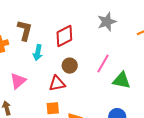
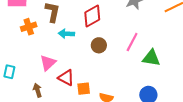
cyan arrow: (38, 53) -> (66, 34), turned 84
red triangle: (57, 83) -> (66, 78), moved, turned 42

